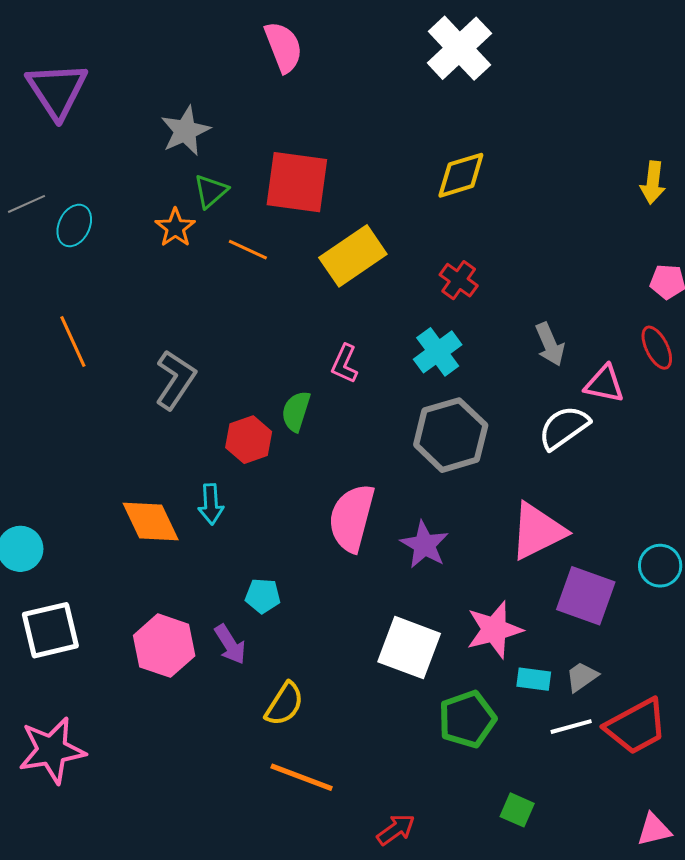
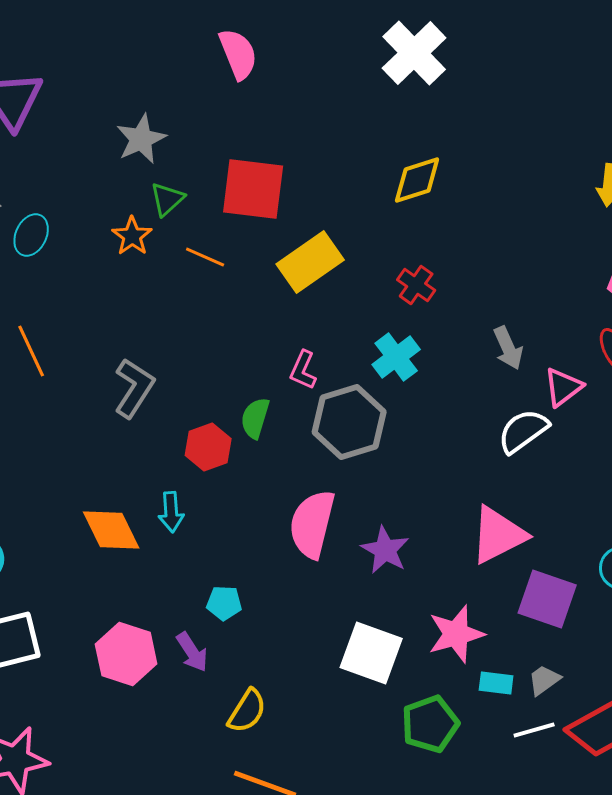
pink triangle: (604, 384) -> (563, 387), turned -48
gray hexagon: (451, 435) -> (349, 422), moved

